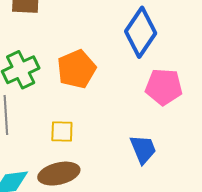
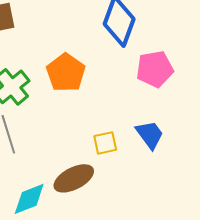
yellow square: (62, 131) -> (105, 143), moved

